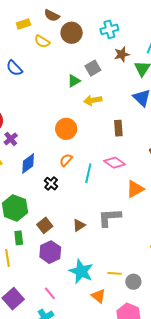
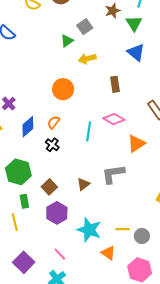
orange semicircle: (66, 160) -> (54, 122), moved

